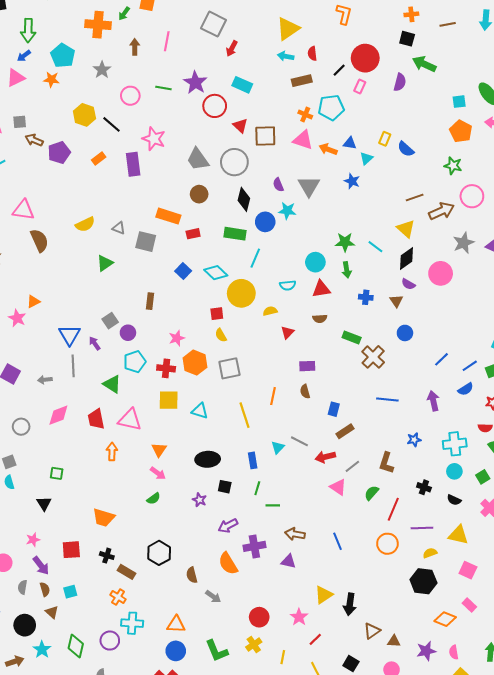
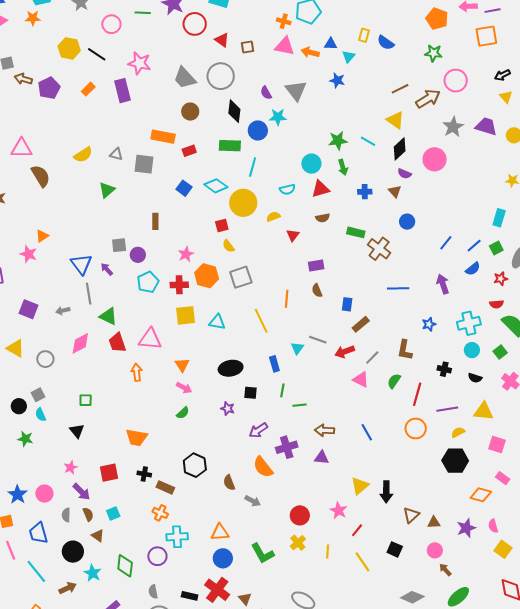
brown square: (265, 136) -> (248, 47), size x0.6
gray square: (110, 321) -> (119, 245), turned 35
green triangle: (112, 384) -> (108, 316), moved

